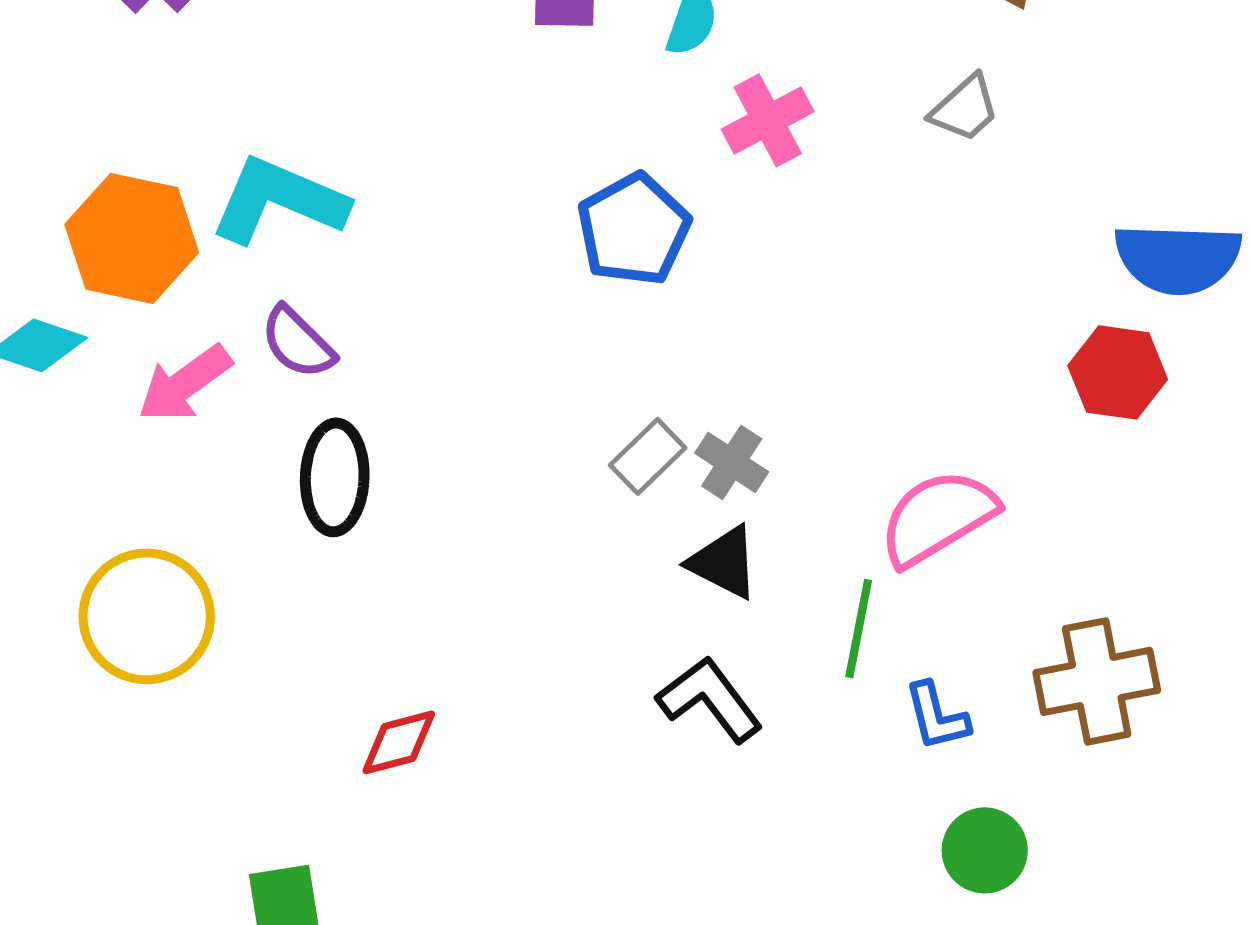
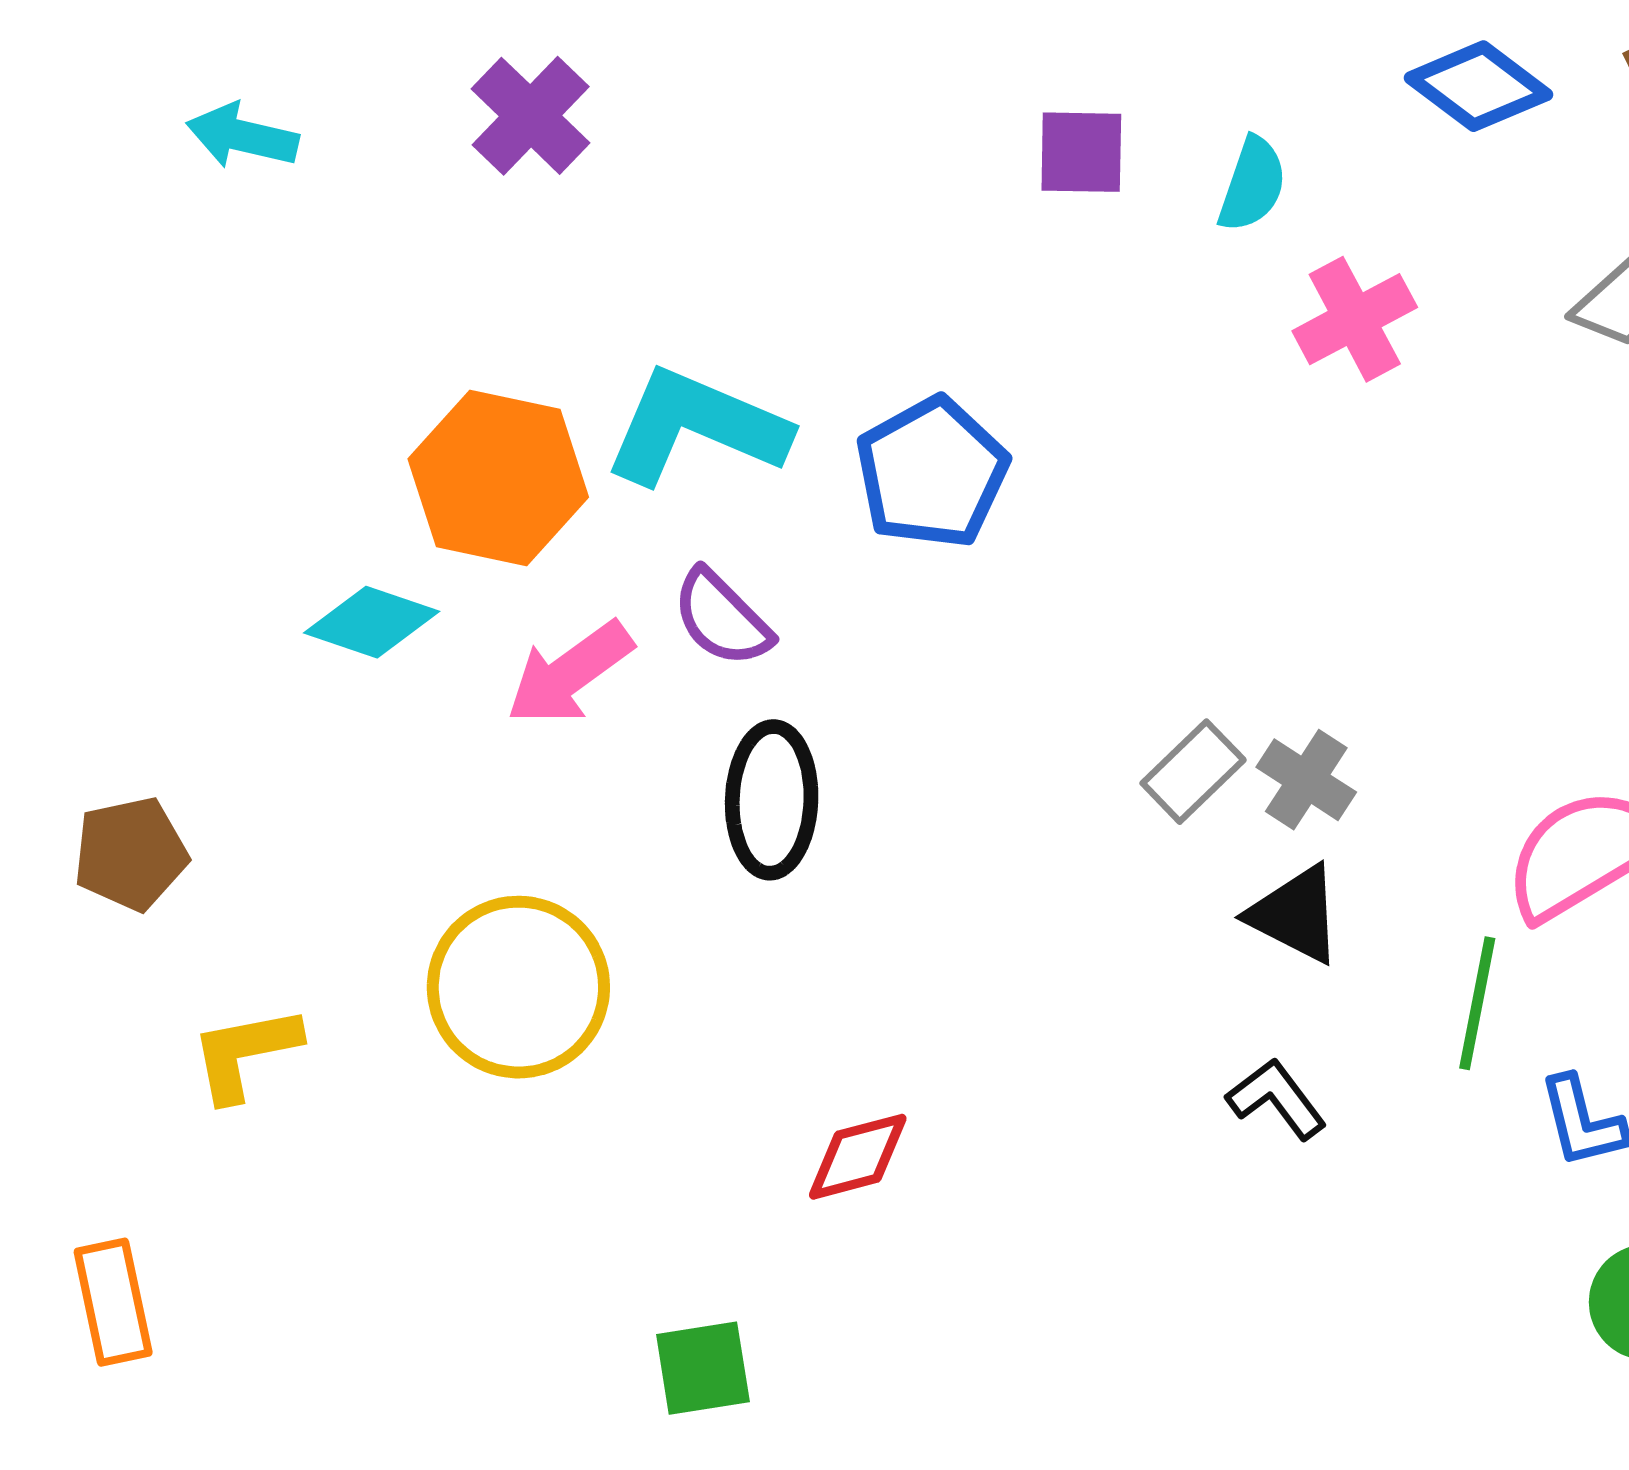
blue pentagon: (634, 229) -> (932, 473), moved
black L-shape: (710, 699) -> (1277, 1099), size x0.7

